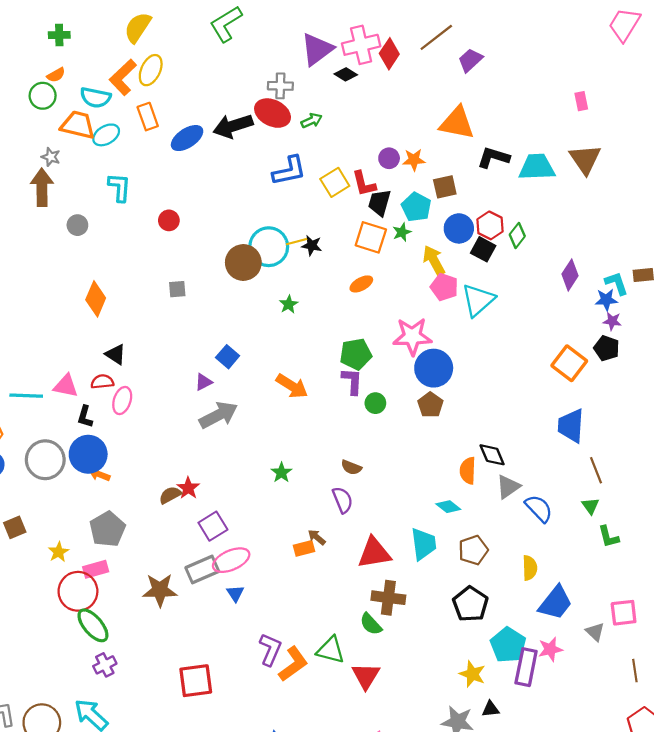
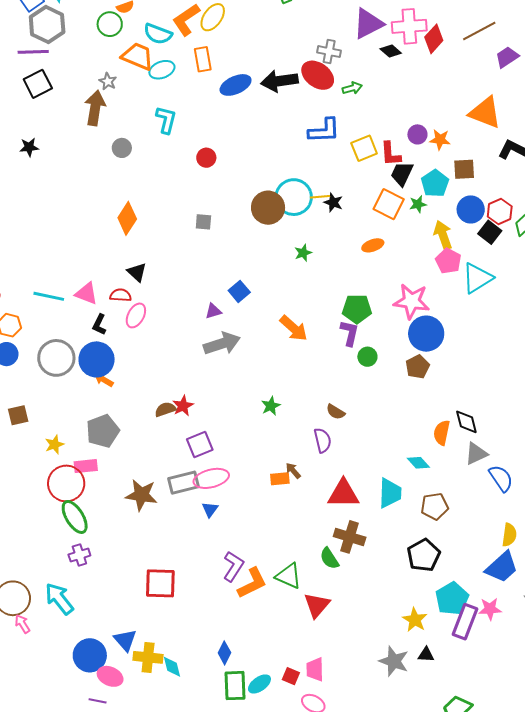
yellow semicircle: (530, 568) -> (509, 535), moved

